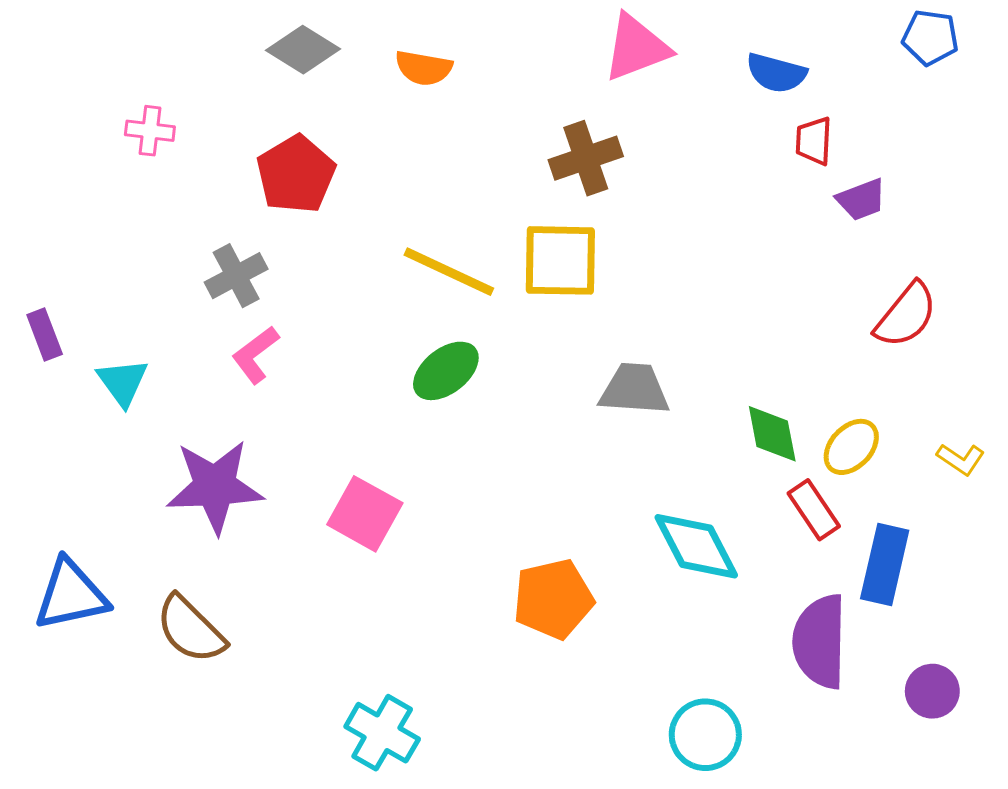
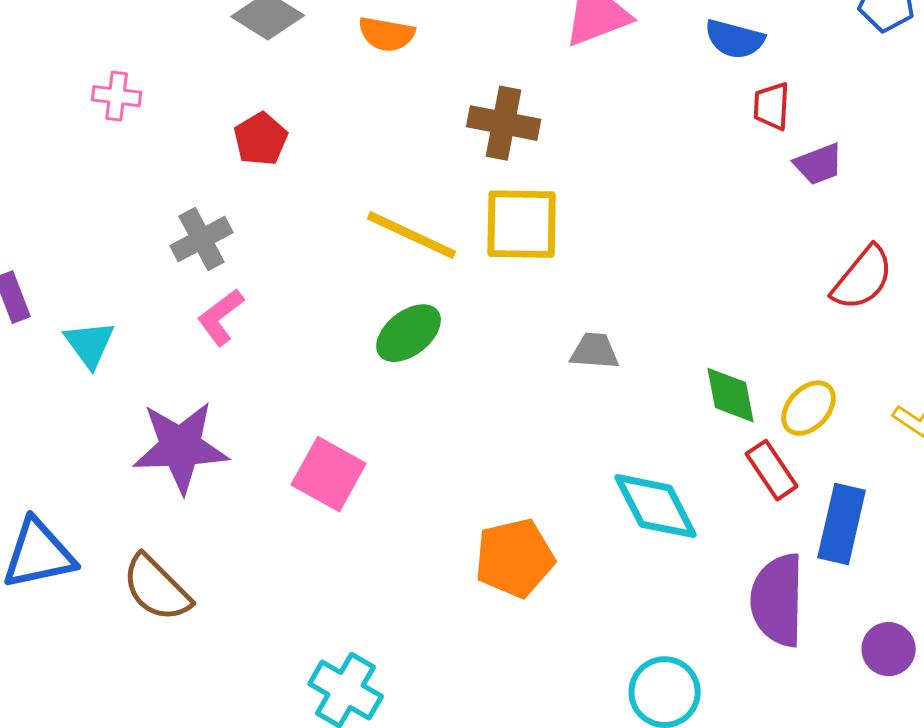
brown cross: (586, 158) -> (504, 123), moved, turned 30
red pentagon: (296, 174) -> (261, 139), size x0.7
gray trapezoid: (634, 389) -> (595, 351), size x0.7

